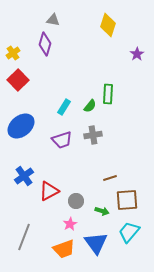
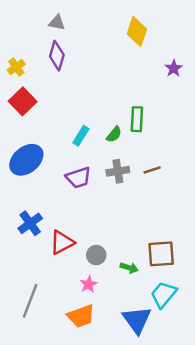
gray triangle: (53, 20) -> (57, 23), moved
brown line: (110, 178) -> (152, 170), moved
blue triangle: (96, 243) -> (137, 320), moved

